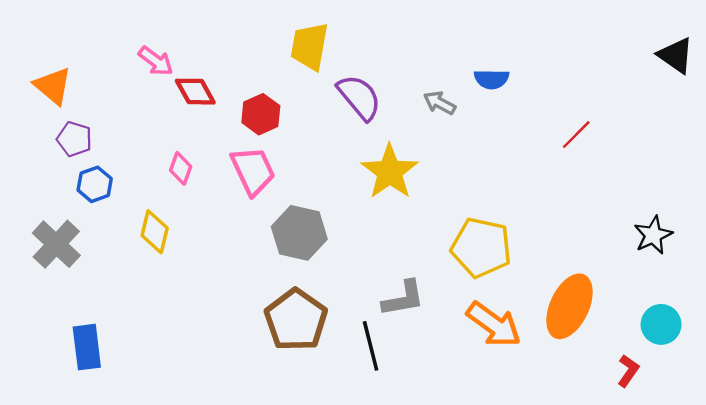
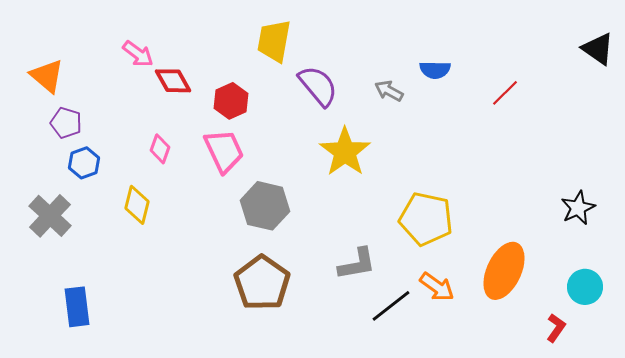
red line: (576, 135) -> (505, 93), moved
orange arrow: (494, 324) -> (437, 287), size x0.7
black line: (371, 346) -> (391, 306), moved, turned 66

